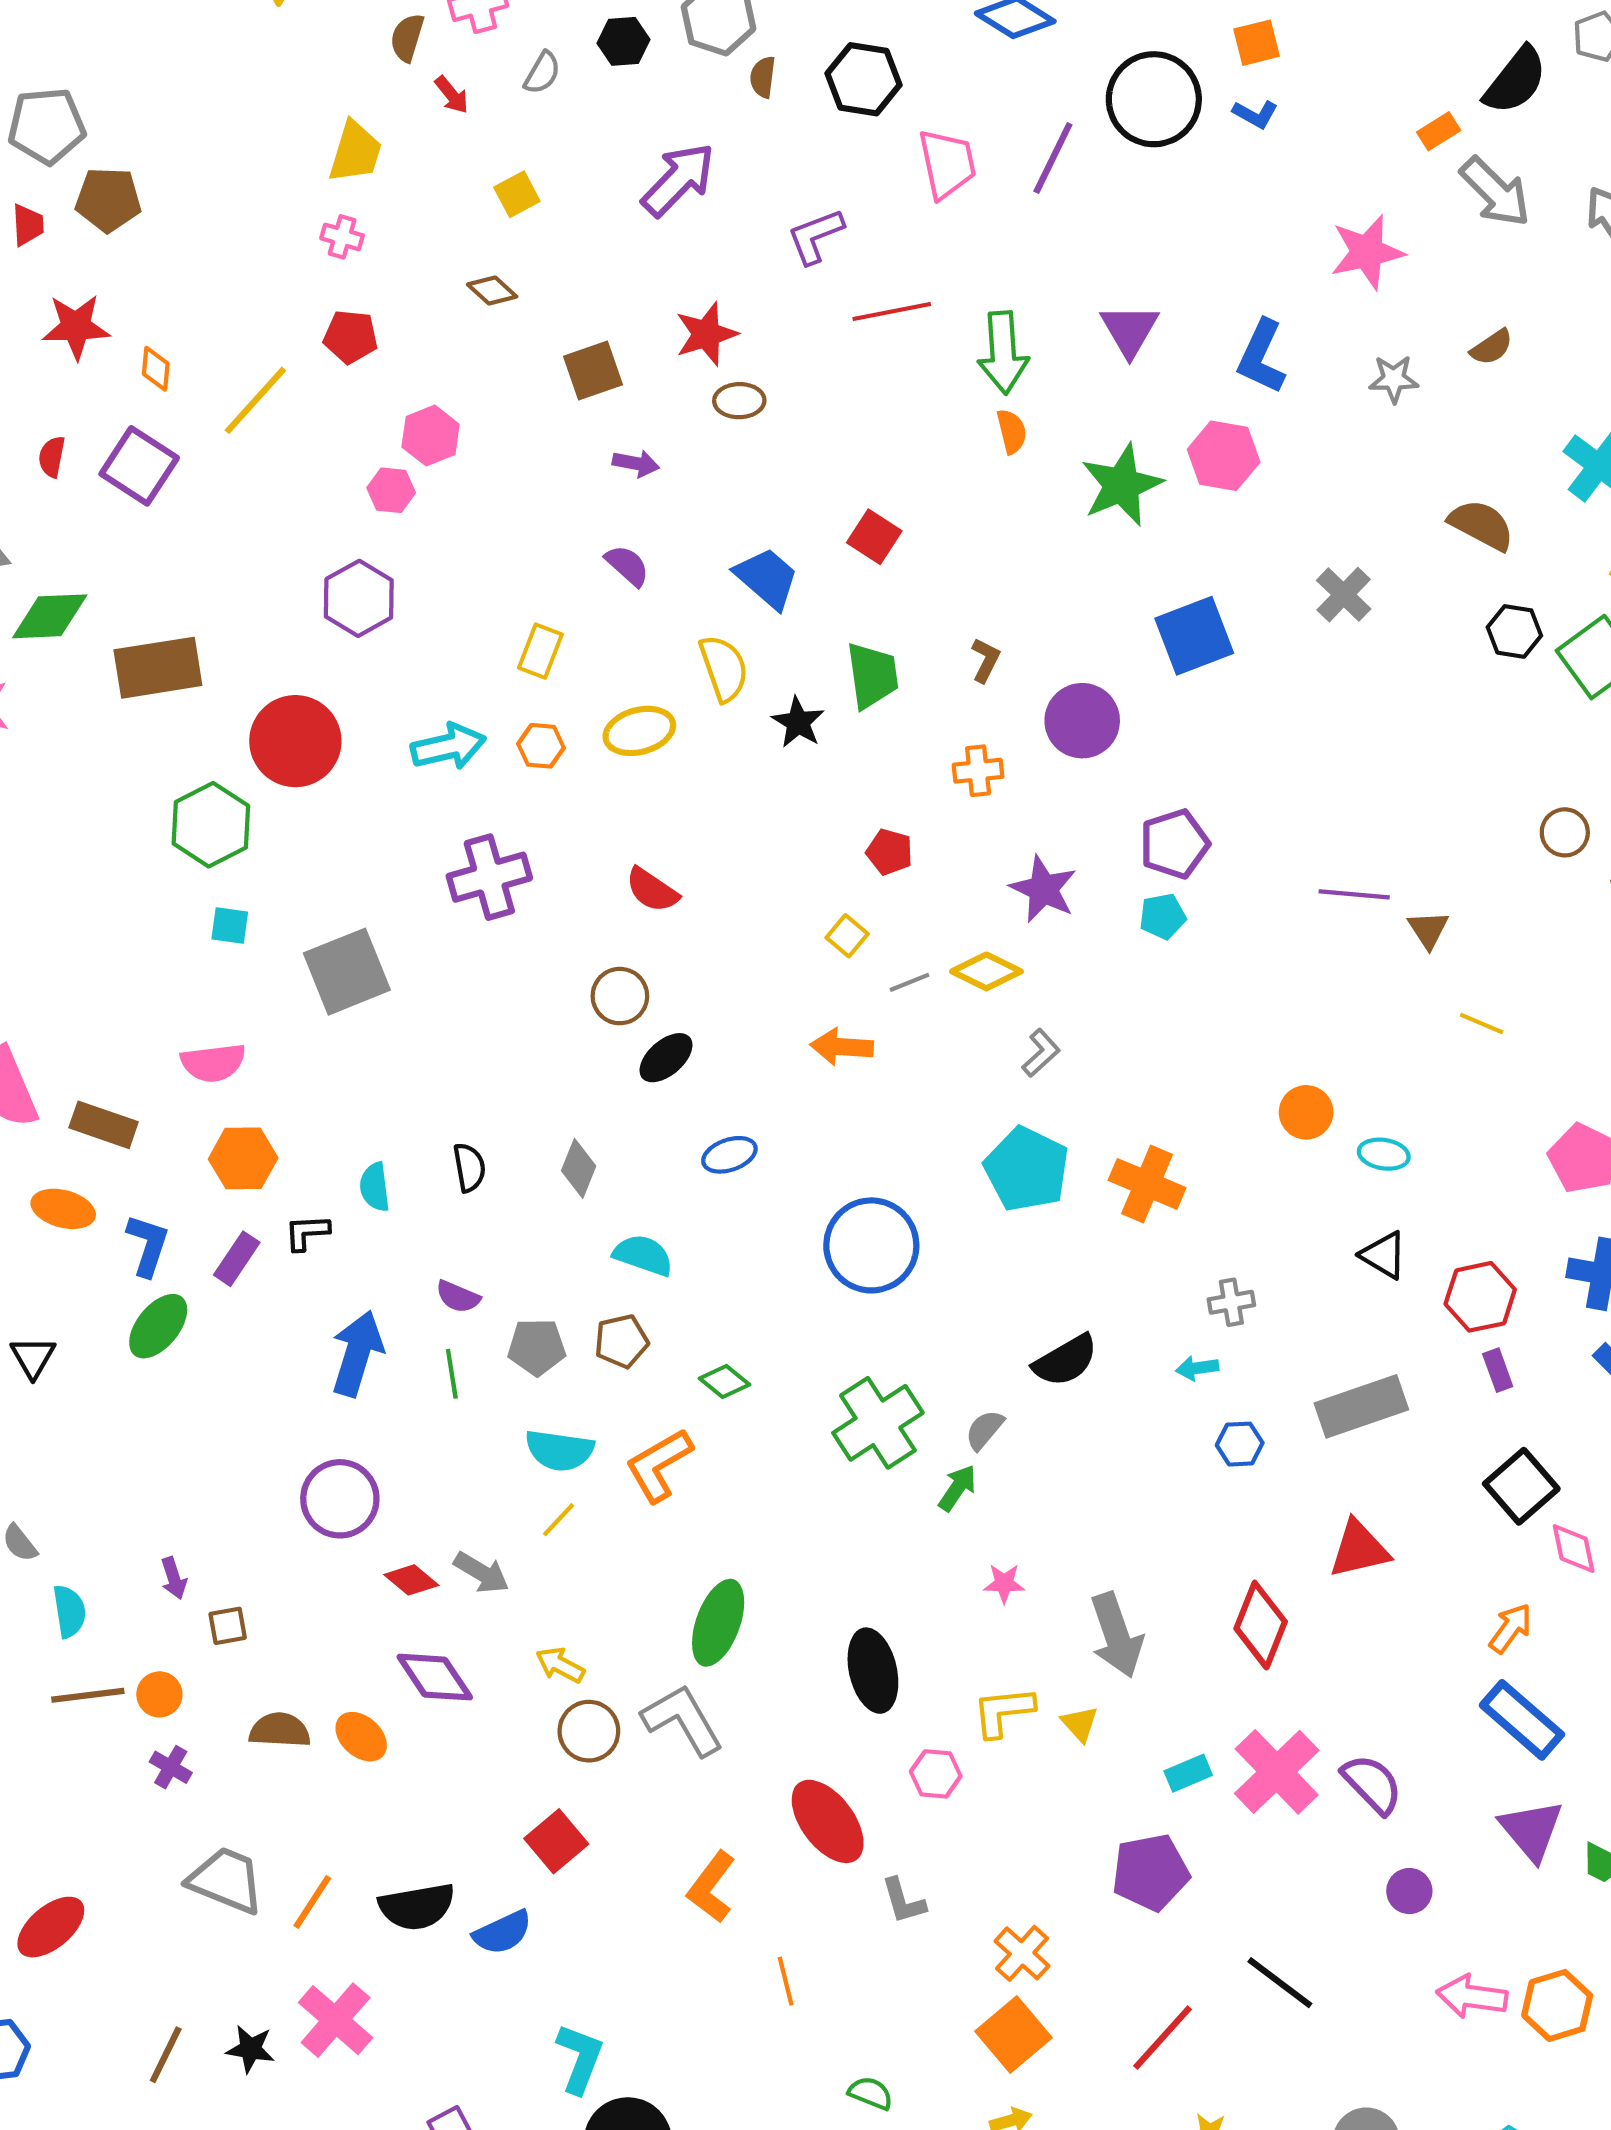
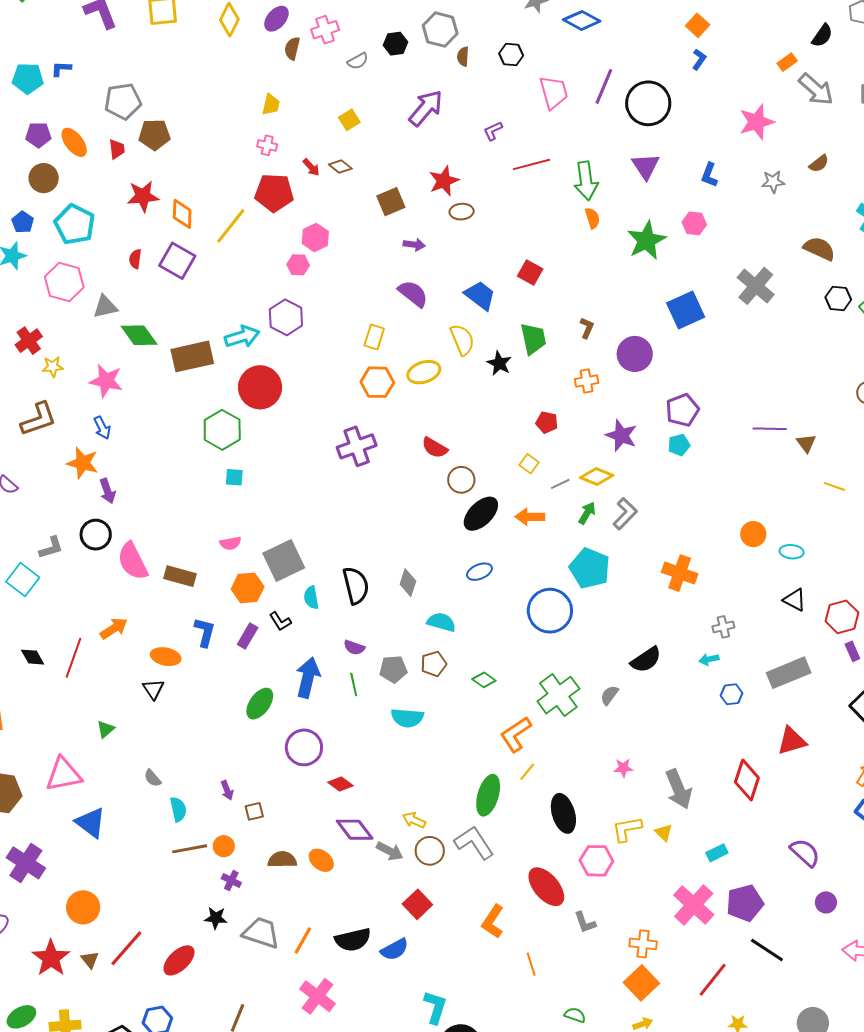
orange square: (1257, 43) -> (698, 25), turned -30
gray semicircle: (542, 73) -> (358, 61), turned 35
black hexagon: (864, 79) -> (511, 55), size x0.7
black semicircle: (1515, 80) -> (822, 36), size x0.7
red arrow: (452, 95) -> (311, 167), moved
black circle: (1154, 99) -> (648, 103), moved
blue L-shape: (1255, 114) -> (699, 59), turned -80
yellow trapezoid: (355, 152) -> (271, 105), size x0.7
purple L-shape: (815, 236) -> (493, 131), size x0.7
red pentagon: (351, 337) -> (274, 193), size x1.5
blue L-shape: (1261, 357) -> (709, 175), size x0.7
orange diamond: (156, 369) -> (182, 214), size x1.4
pink hexagon: (1224, 456) -> (694, 223), size x0.7
purple semicircle: (627, 566) -> (413, 294), size x1.4
gray cross: (1344, 595) -> (756, 286), size x1.4
green diamond: (50, 616) -> (139, 335), turned 60
orange hexagon: (541, 746) -> (377, 382), size x1.5
cyan arrow: (448, 747) -> (242, 337), moved
gray square: (347, 972) -> (284, 560), moved
brown circle: (620, 996) -> (461, 480), moved
gray L-shape: (1041, 1053) -> (625, 514), size x1.4
black ellipse: (666, 1058) -> (481, 514), moved, size x1.4
pink semicircle: (213, 1063) -> (230, 543), size x0.7
black semicircle: (469, 1167) -> (356, 585), size x1.6
cyan pentagon: (1027, 1169) -> (590, 568), moved
orange ellipse: (63, 1209) -> (166, 657), moved
black L-shape: (307, 1232) -> (280, 621), turned -115
green ellipse: (158, 1326) -> (260, 704), moved
orange L-shape: (659, 1465) -> (516, 734), moved
green arrow: (957, 1488) -> (587, 513), moved
yellow line: (559, 1520) -> (527, 772), moved
gray arrow: (481, 1573) -> (390, 851), moved
pink cross: (1277, 1772) -> (694, 905), moved
pink hexagon: (936, 1774) -> (596, 861), size x1.4
purple pentagon: (1150, 1872) -> (745, 903), moved
orange cross: (1022, 1953) -> (643, 944), turned -32
black star: (250, 2049) -> (216, 918), moved

